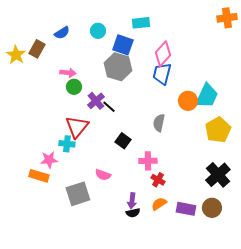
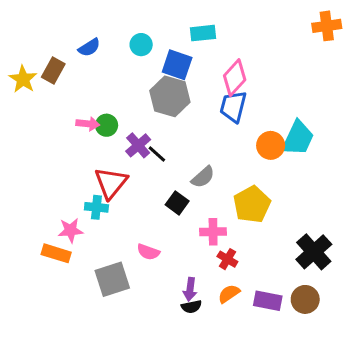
pink arrow: (68, 73) -> (88, 124), moved
gray semicircle: (159, 123) -> (203, 177), moved, turned -144
yellow pentagon: (218, 130) -> (252, 204), moved

